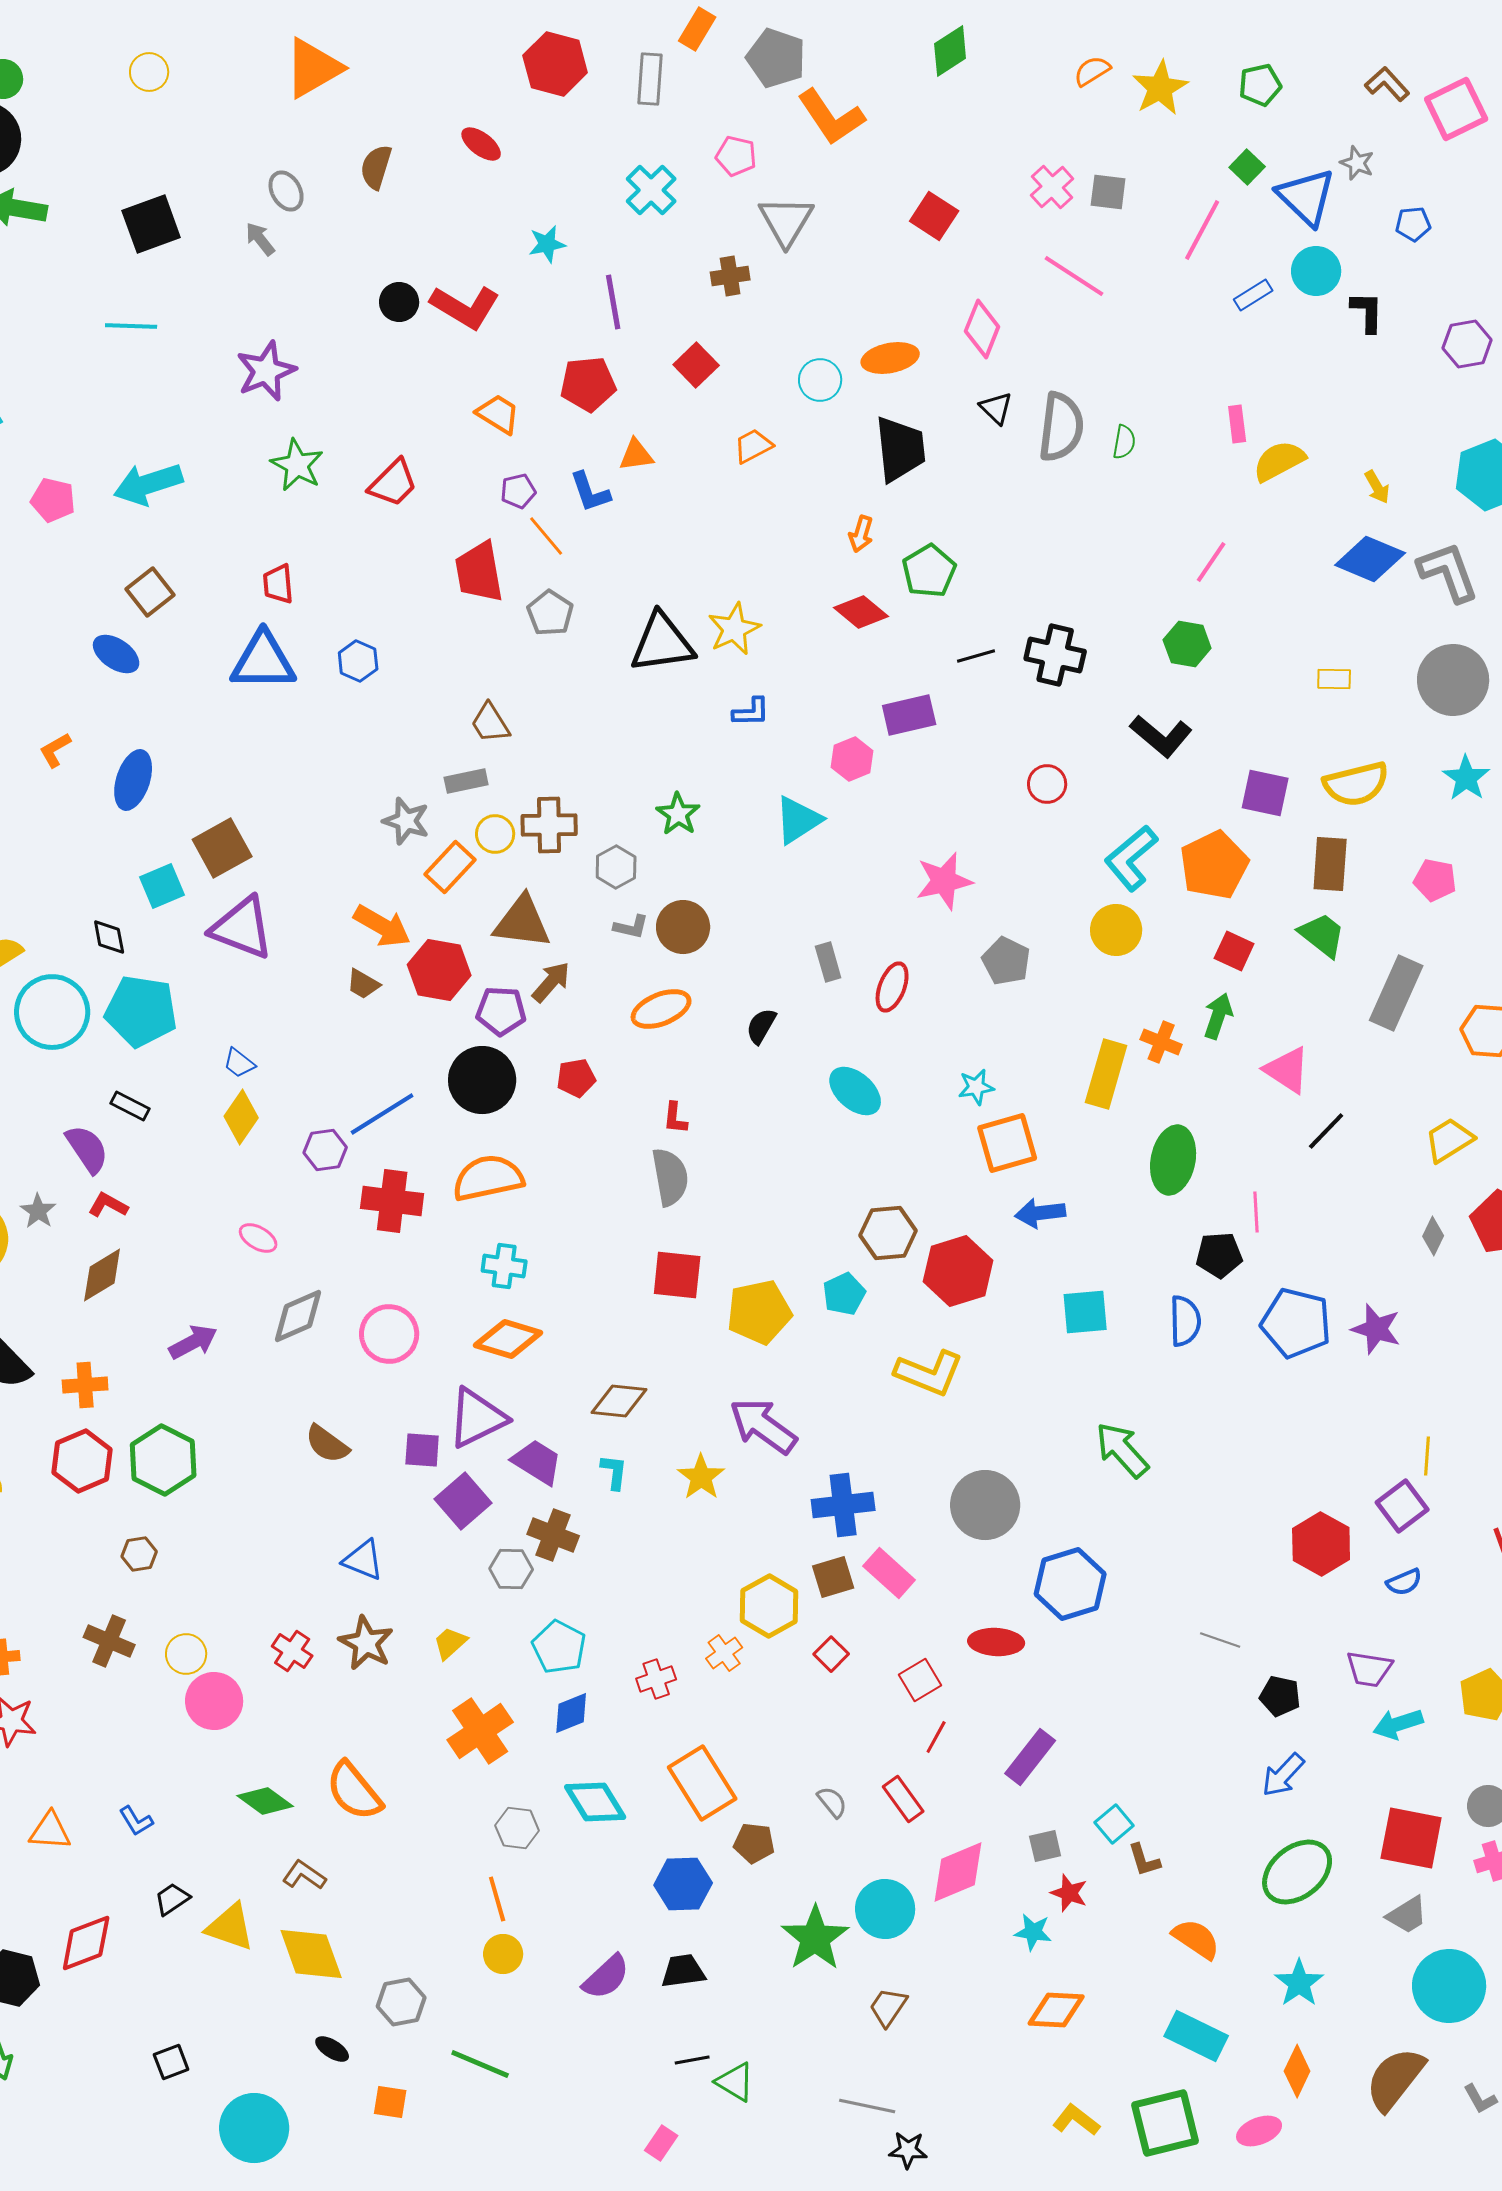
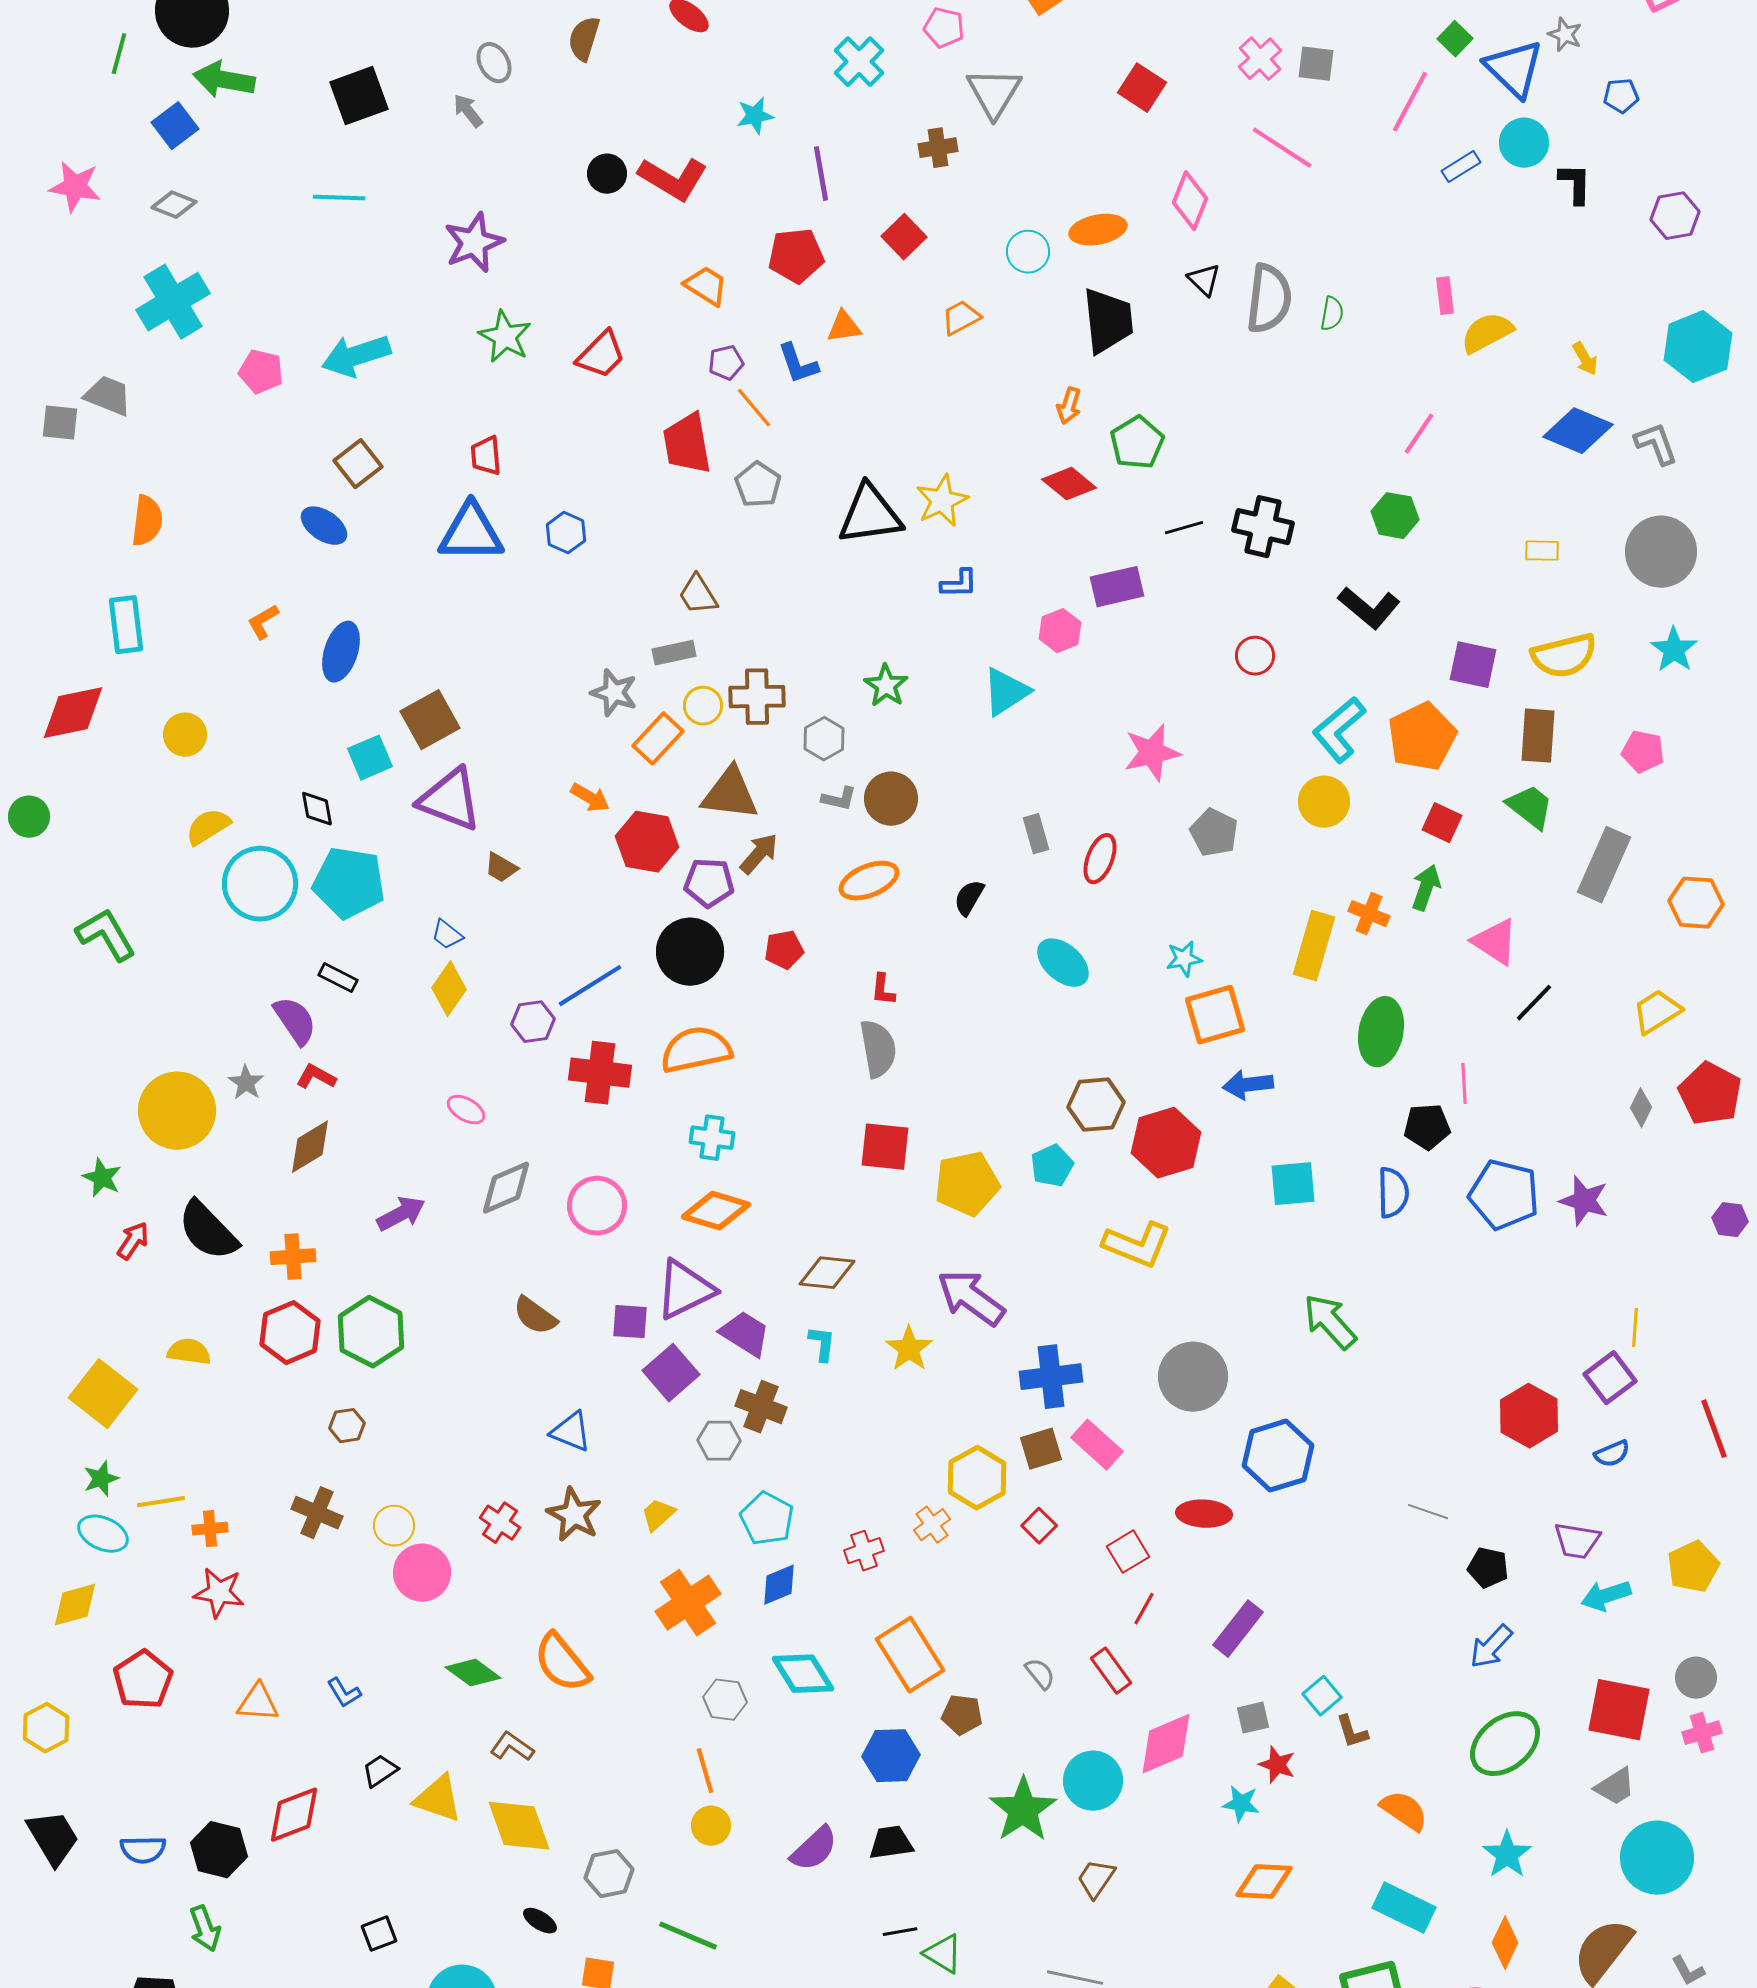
gray L-shape: (1448, 572) -> (1656, 444), size x0.7
orange arrow: (382, 926) -> (590, 798), size x0.7
brown trapezoid: (363, 984) -> (501, 868), moved

